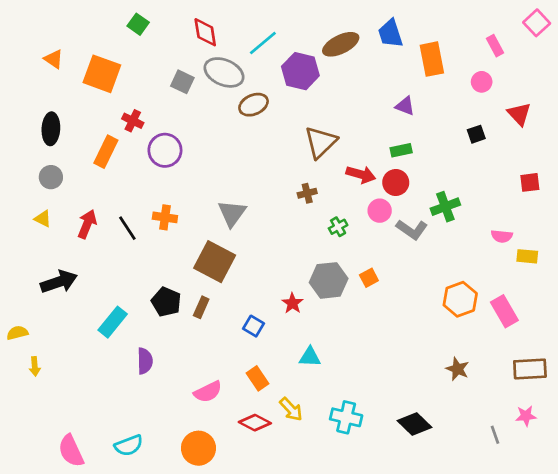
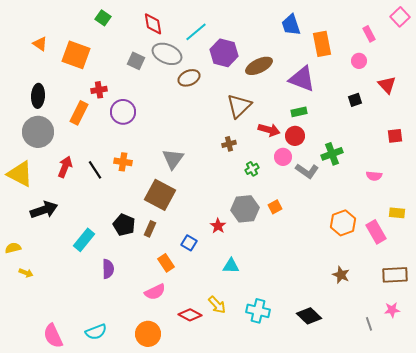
brown ellipse: (341, 44) -> (259, 66), moved
purple triangle: (405, 106) -> (302, 79), size x1.8
red cross: (133, 121) -> (99, 90), turned -35
gray circle: (51, 177) -> (38, 132), size x1.8
yellow triangle: (43, 219) -> (20, 174), moved, size x2.0
yellow rectangle: (527, 256) -> (397, 213), moved
yellow arrow: (35, 366) -> (26, 273), turned -64
orange rectangle: (258, 378) -> (166, 263), moved

